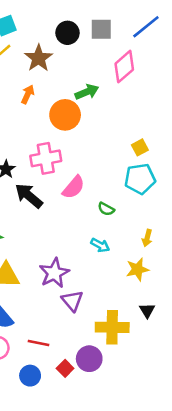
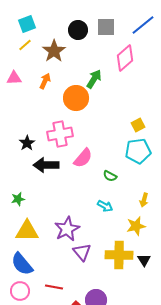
green arrow: (87, 92) -> (94, 79), turned -36
black arrow: (29, 196) -> (46, 165), turned -40
yellow cross: (112, 327) -> (119, 255), moved

